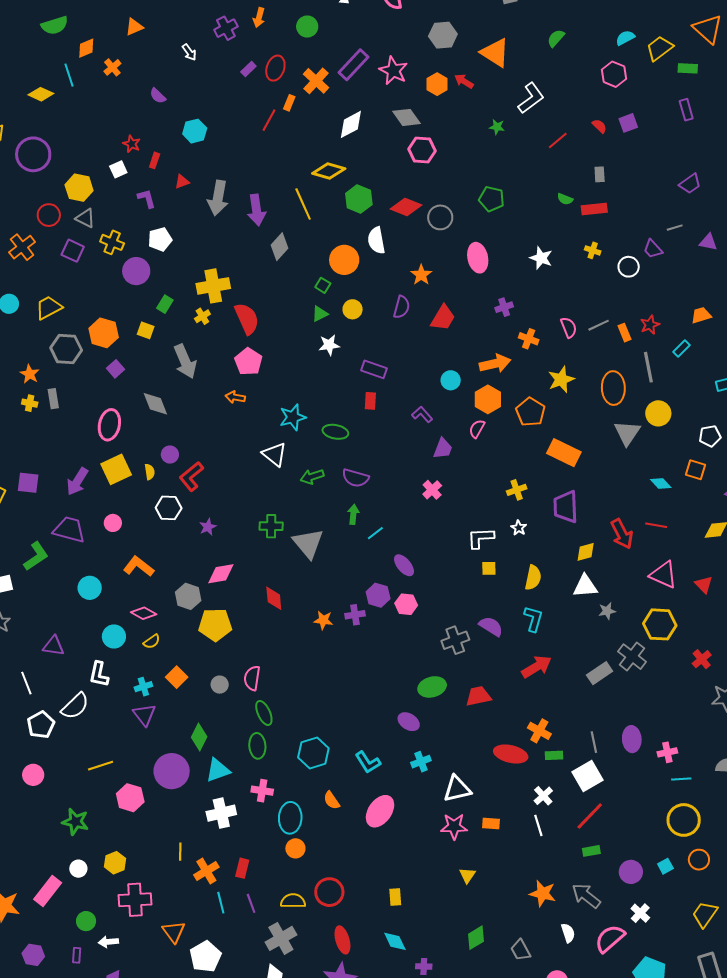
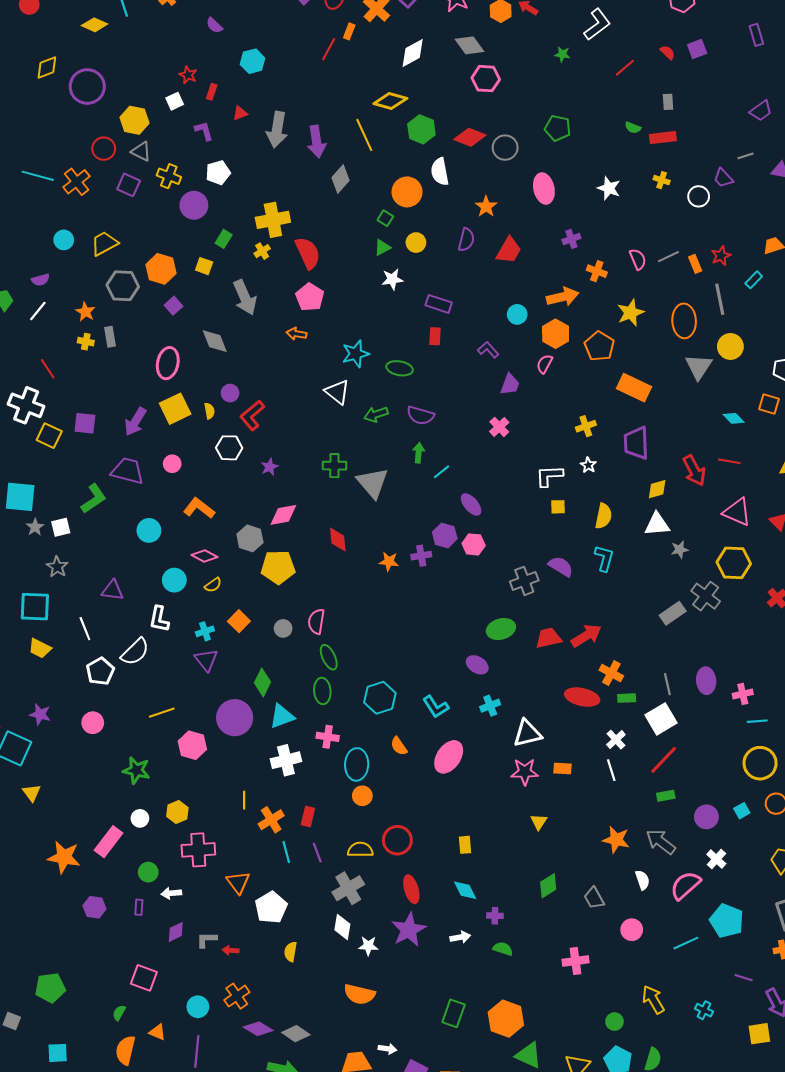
red arrow: (537, 667) -> (586, 636), moved

